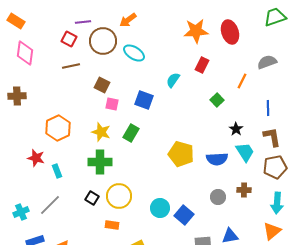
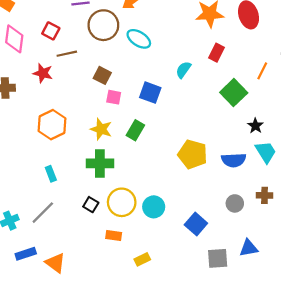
red square: (69, 39) -> (51, 31), moved
green square: (217, 100) -> (234, 93), size x1.6
red star: (36, 158) -> (43, 73), moved
cyan circle: (160, 208) -> (154, 207), moved

